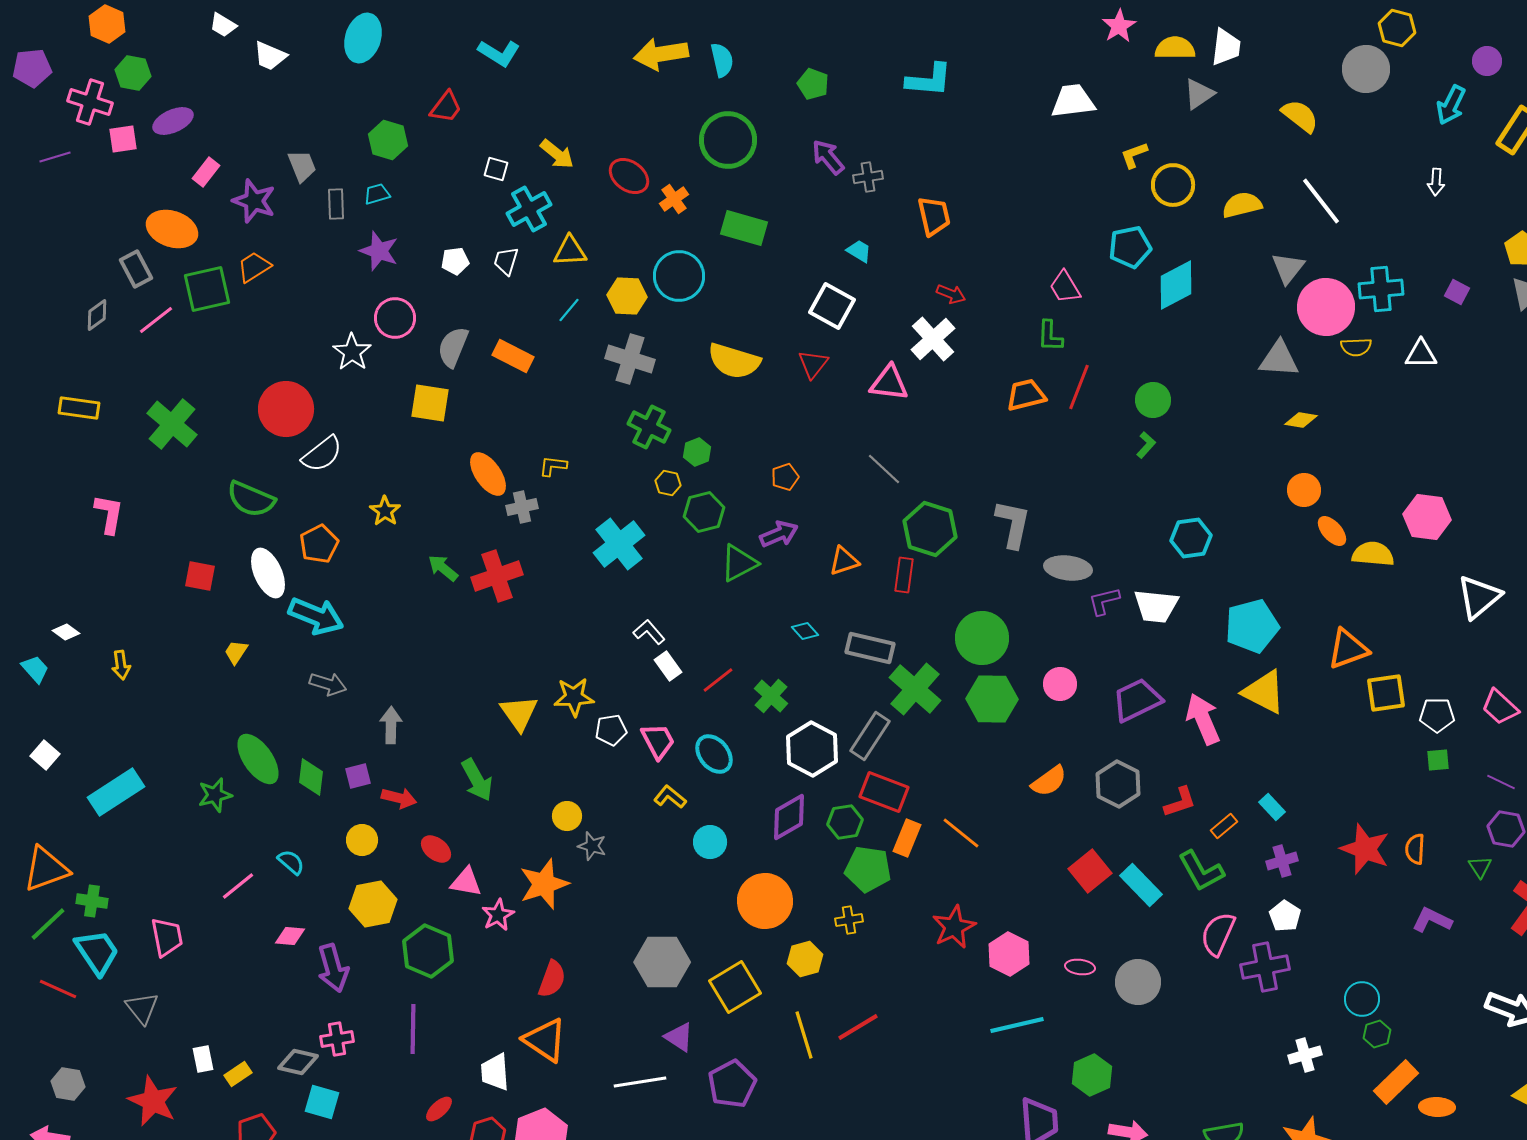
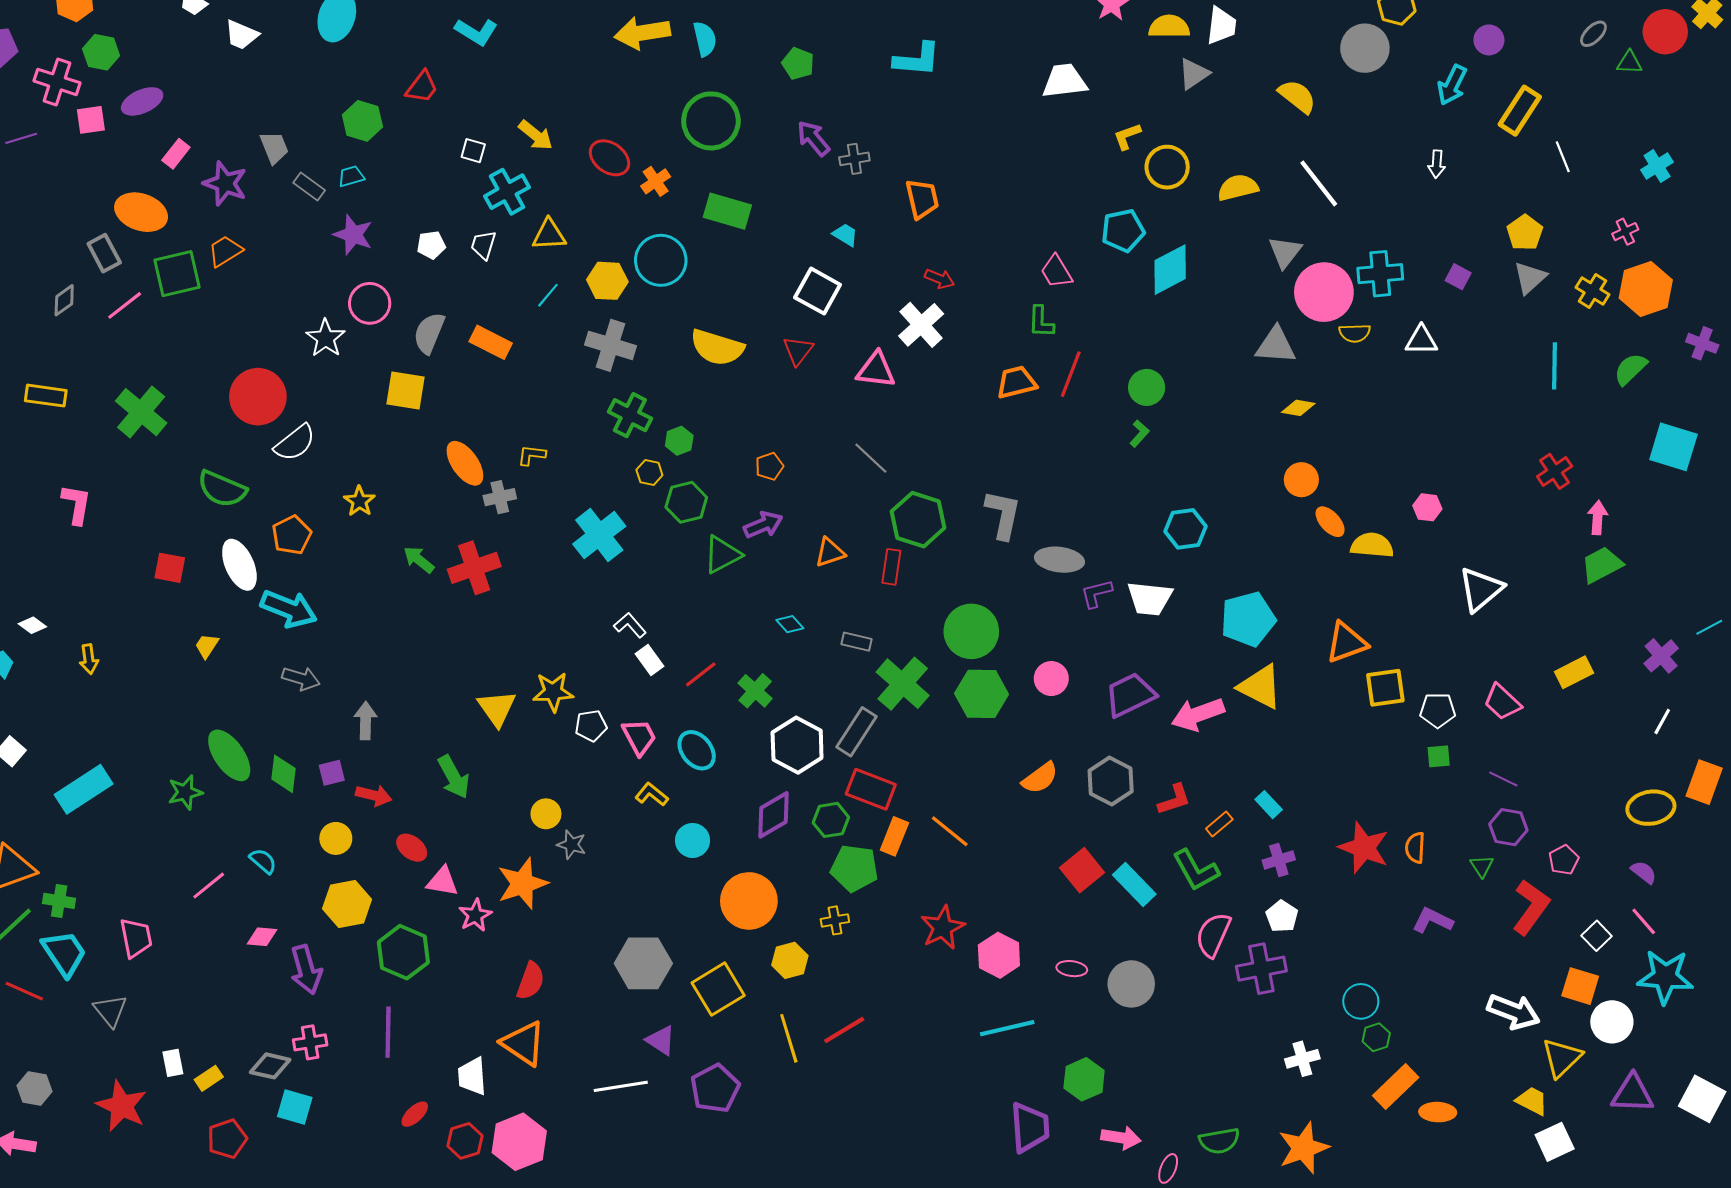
gray rectangle: (336, 204) -> (309, 187), turned -52
pink hexagon: (1427, 517) -> (1427, 507), size x0.6
gray rectangle: (870, 648) -> (857, 642), size x0.6
pink arrow: (1203, 719) -> (1198, 714), turned -87

